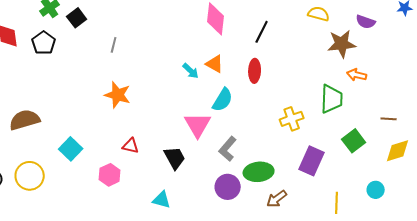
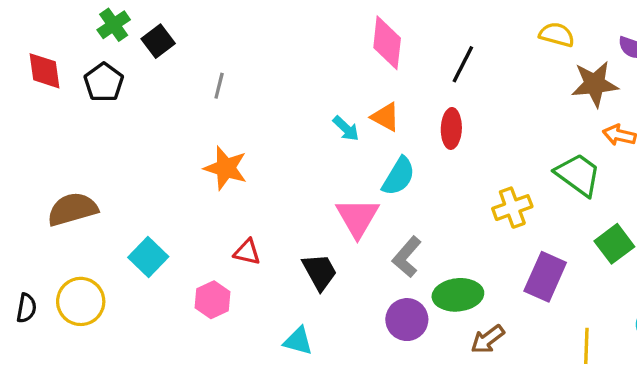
green trapezoid: (332, 99) -> (578, 175), turned -56

